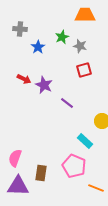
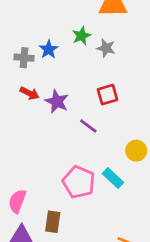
gray cross: (20, 29) -> (24, 58), moved
red square: (84, 70) -> (107, 95), moved
pink pentagon: (74, 166) -> (79, 182), moved

